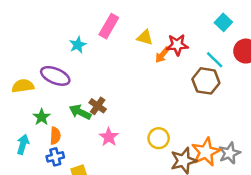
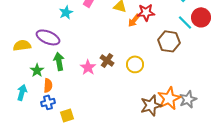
cyan line: (215, 60) -> (185, 22), moved
brown cross: (98, 106) -> (107, 60), moved
green arrow: (80, 112) -> (59, 61), moved, turned 54
pink star: (109, 137) -> (88, 67), moved
yellow circle: (159, 138) -> (135, 64), moved

